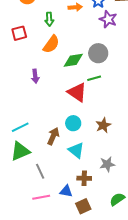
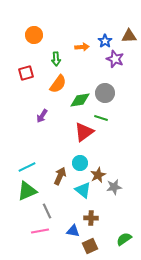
purple arrow: (35, 76) -> (42, 116), turned 40
green line: (94, 78) -> (101, 118), turned 32
red triangle: (77, 92) -> (84, 132), turned 50
brown star: (103, 125) -> (98, 175), moved
gray star: (107, 164) -> (114, 187), moved
pink line: (41, 197) -> (40, 231), moved

